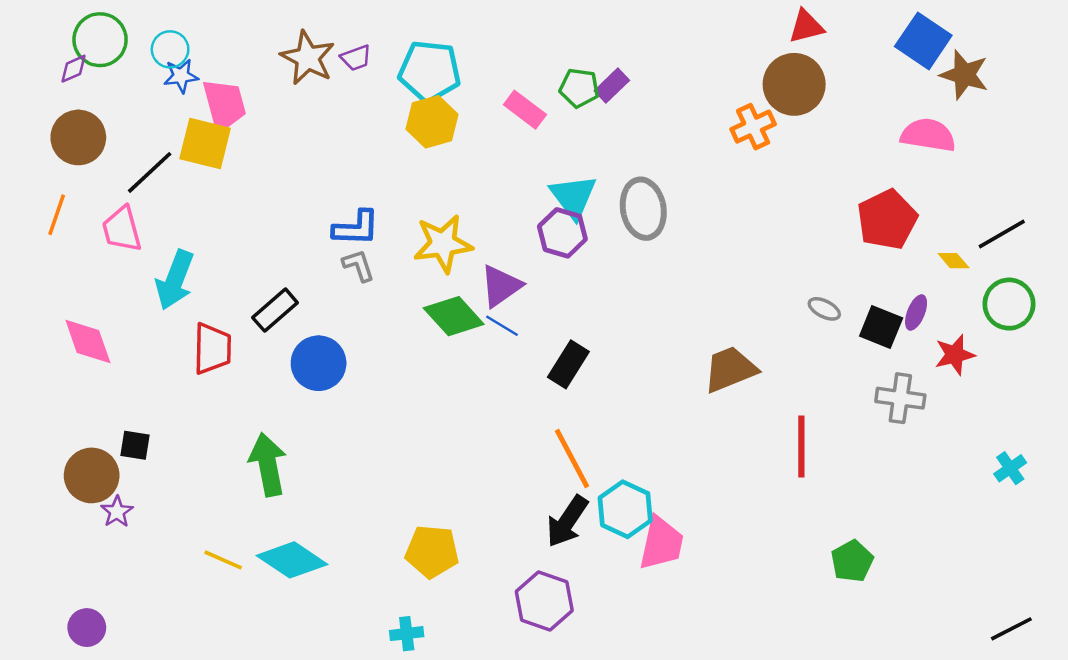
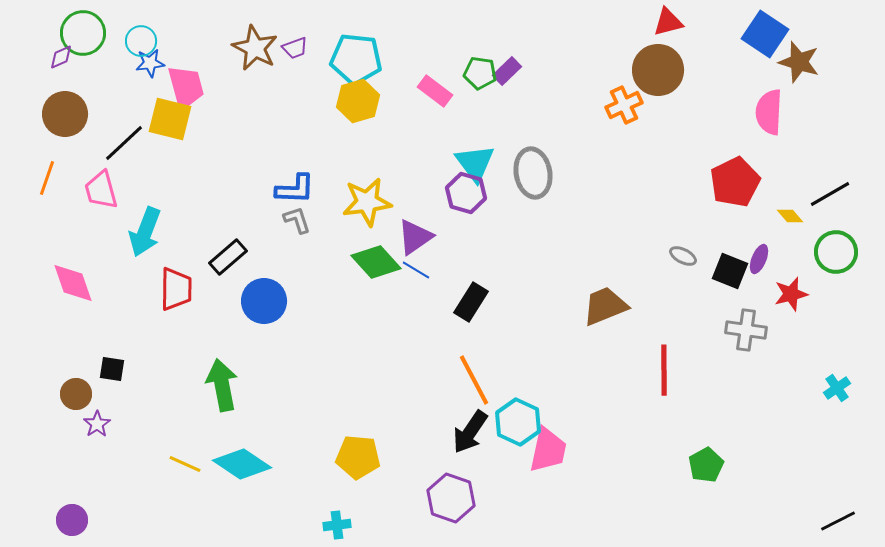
pink semicircle: (928, 135) -> (769, 112), turned -96
brown circle: (92, 475) -> (76, 394), size x0.7

